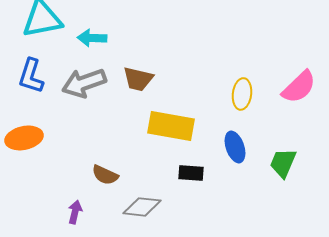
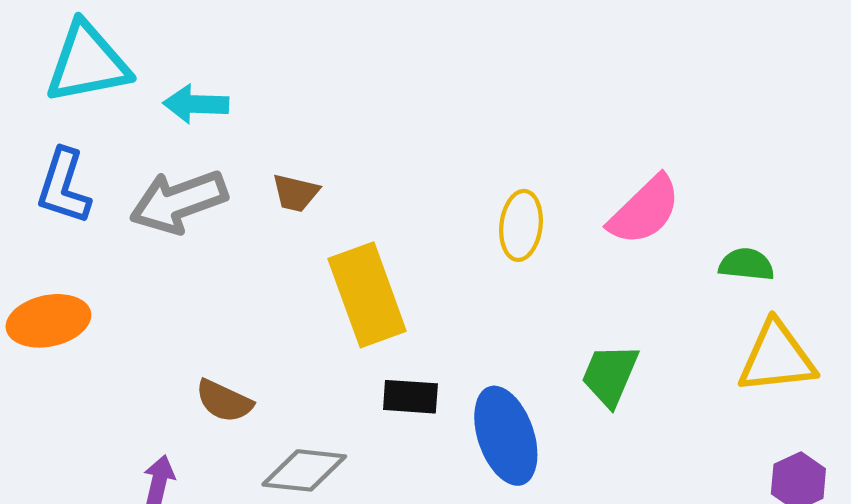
brown trapezoid: (138, 79) -> (296, 193), size x0.7
yellow rectangle: (171, 126) -> (367, 295), turned 60
blue ellipse: (235, 147) -> (506, 436), moved, size x1.4

